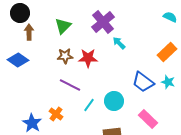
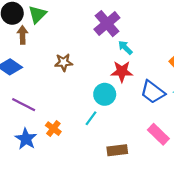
green triangle: (63, 26) -> (37, 14), moved
red star: (88, 58) -> (122, 71), moved
purple line: (70, 85) -> (24, 105), moved
cyan circle: (114, 101) -> (105, 94), moved

